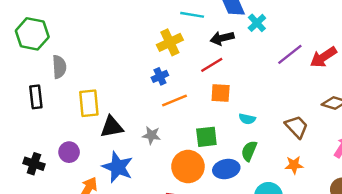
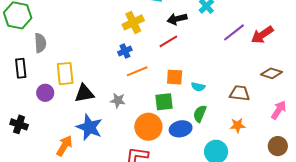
orange square: (221, 93) -> (175, 77), moved
brown trapezoid: (297, 127) -> (240, 93), turned -40
purple circle: (69, 152) -> (45, 93), moved

